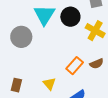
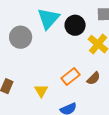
brown semicircle: (97, 64) -> (94, 78), turned -32

